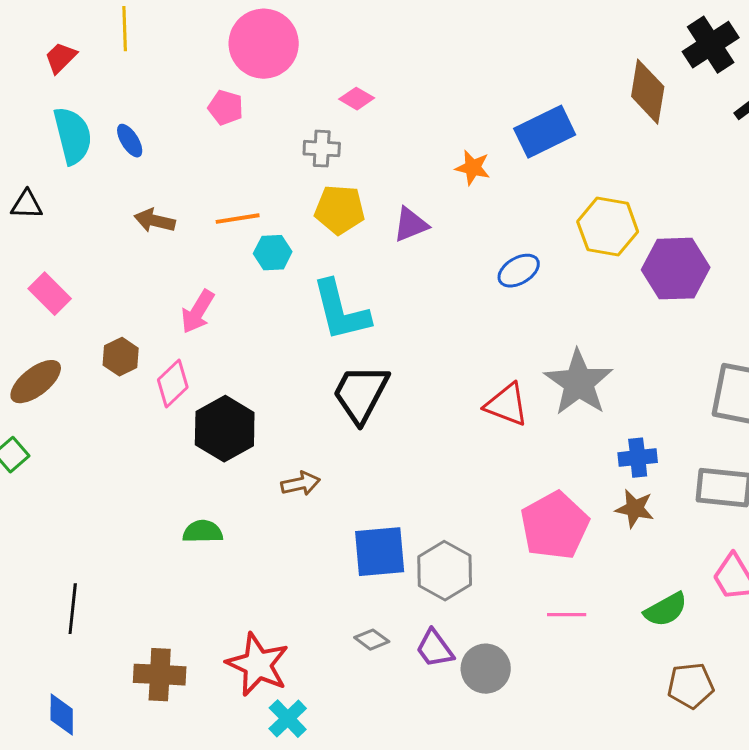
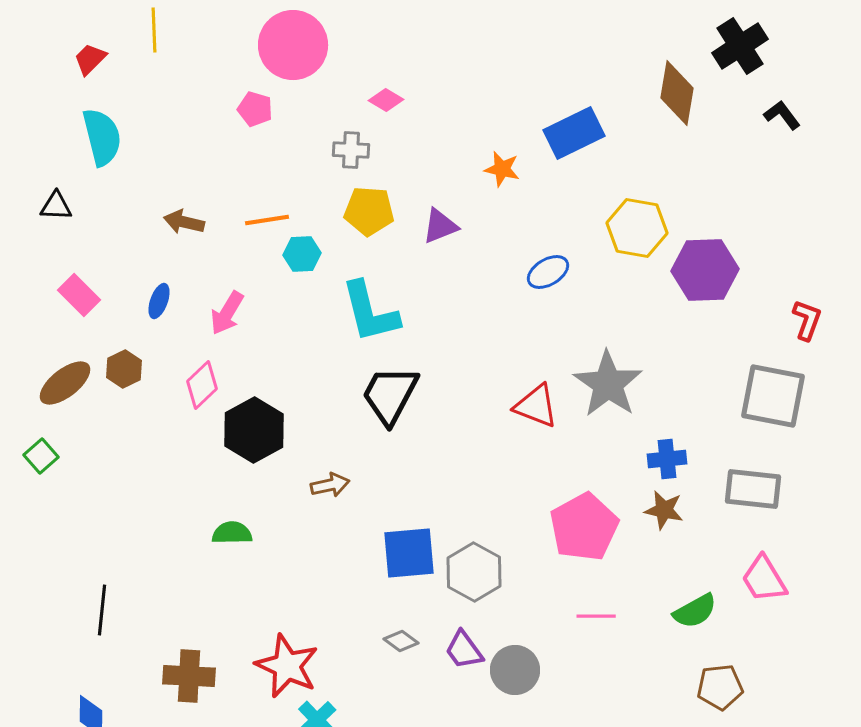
blue ellipse: (130, 141) -> (159, 301), moved, turned 52
brown hexagon: (121, 357) -> (124, 369), moved

